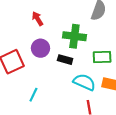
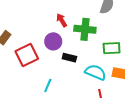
red arrow: (38, 19) -> (62, 20), moved
black rectangle: (65, 60) -> (69, 58), moved

